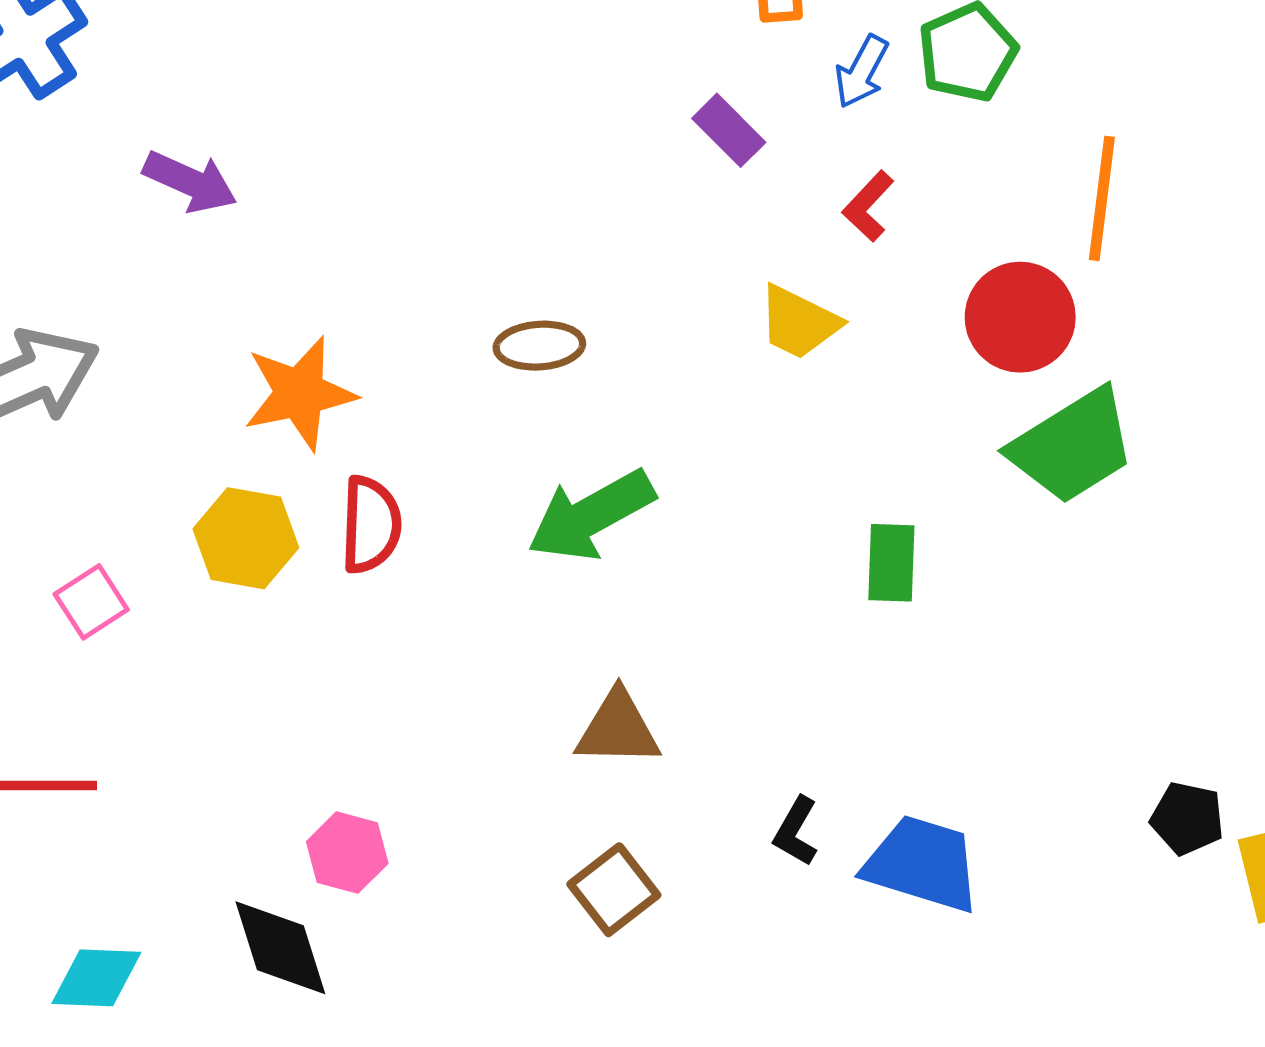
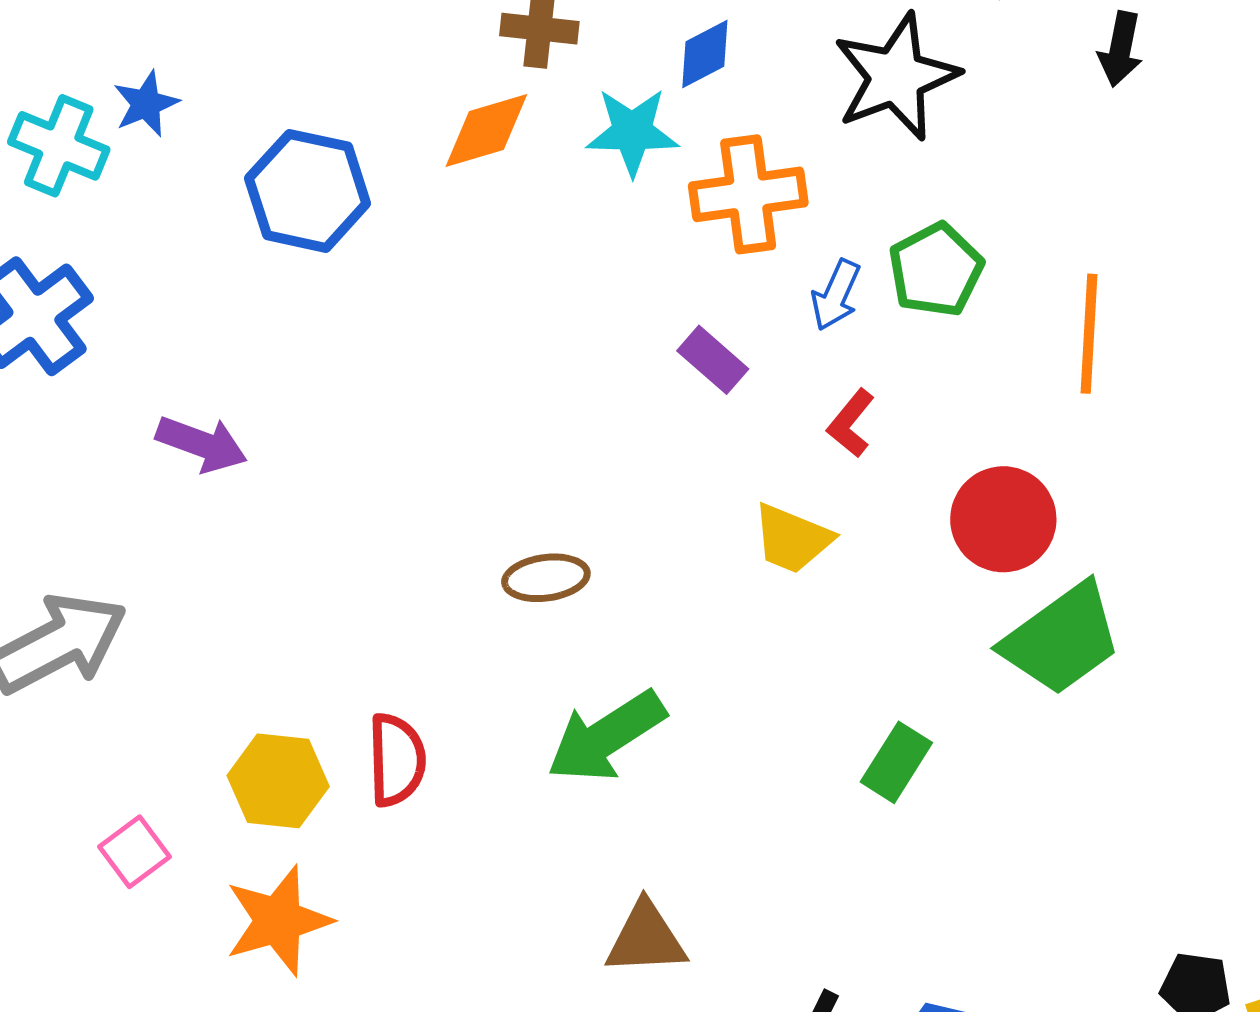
orange line: (1102, 198) -> (1089, 334), moved
orange star: (300, 393) -> (278, 921), moved
green rectangle: (891, 563) -> (896, 762), turned 34

